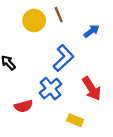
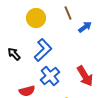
brown line: (59, 15) -> (68, 13), moved
blue L-shape: (63, 58) -> (43, 50), moved

